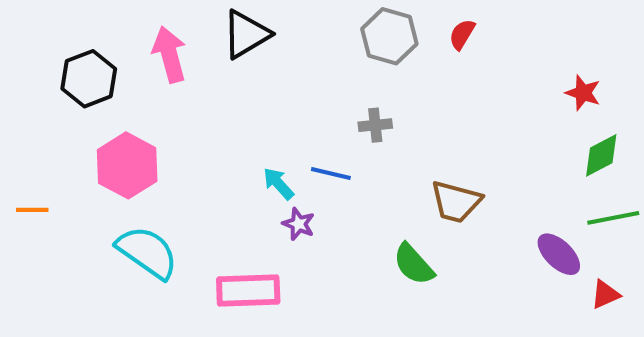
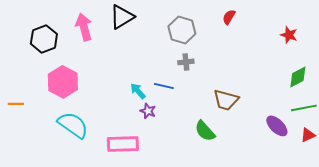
gray hexagon: (389, 36) -> (182, 30), moved
red star: (583, 93) -> (289, 35), moved
red triangle: (605, 295) -> (308, 135), moved

